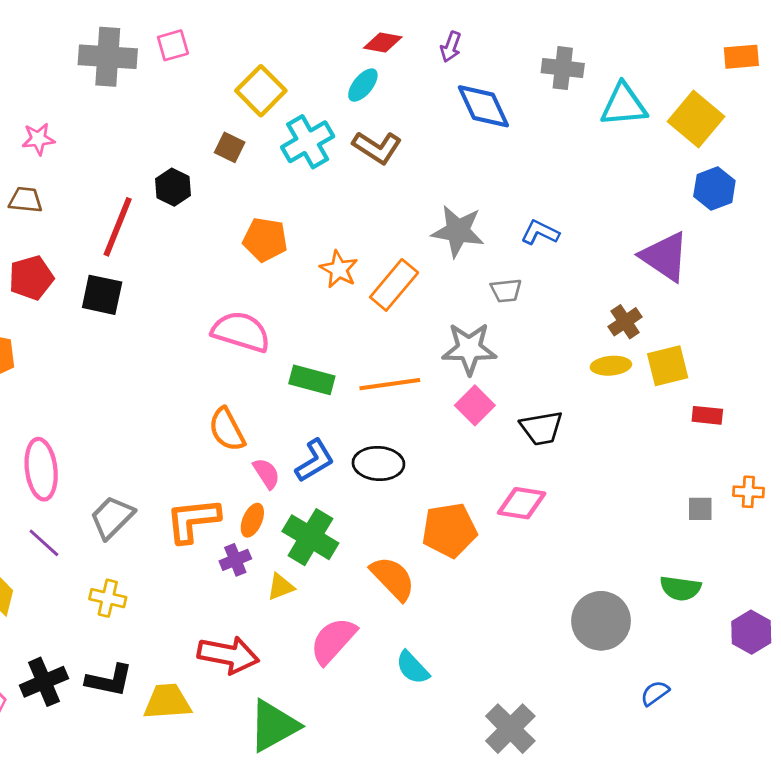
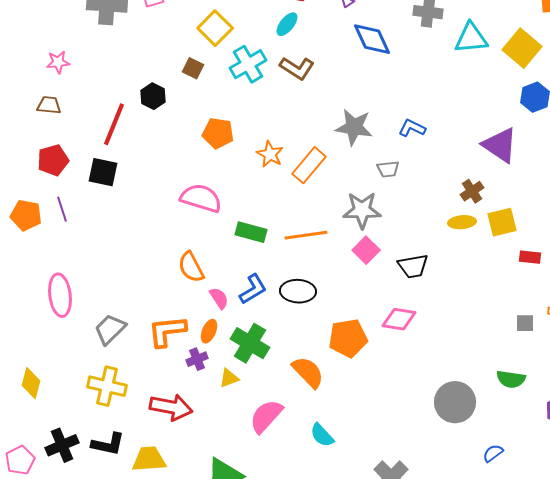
purple line: (44, 543) -> (62, 209), moved, turned 30
yellow cross: (108, 598) -> (107, 386), size x1.5
red arrow: (228, 655) -> (171, 407), moved

